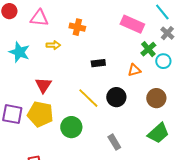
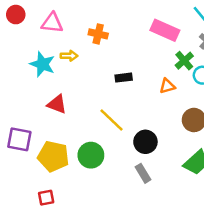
cyan star: (19, 52) -> (42, 64), moved
red triangle: (43, 85) -> (57, 104), turned -42
black circle: (116, 97) -> (145, 142), moved
yellow pentagon: (40, 114) -> (53, 156), moved

